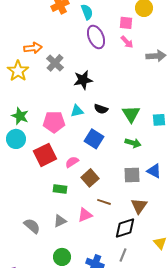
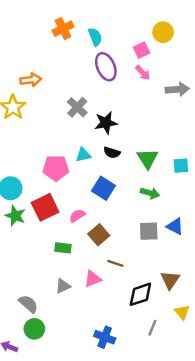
pink square: (126, 23) -> (142, 50), turned -32
gray cross: (55, 63) -> (77, 107), moved
black star: (83, 80) -> (106, 123), moved
green star: (20, 116) -> (15, 216), moved
brown triangle: (139, 206) -> (170, 280), moved
gray semicircle: (32, 226) -> (28, 304), moved
gray line: (123, 255) -> (152, 328), moved
green circle: (62, 257) -> (34, 329), moved

